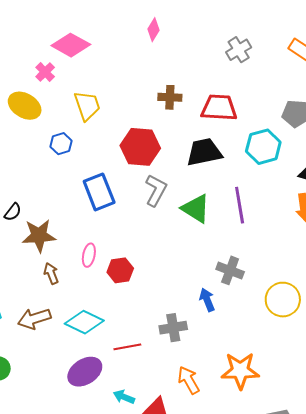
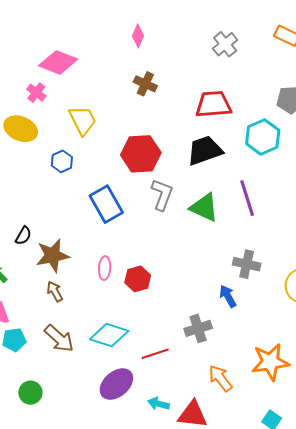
brown cross: (170, 97) -> (145, 84), moved, turned 30
brown arrow: (51, 273) -> (55, 291), moved
brown arrow: (34, 319) -> (59, 338), turned -112

